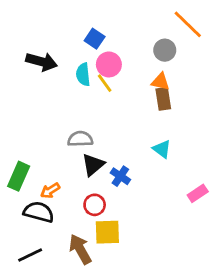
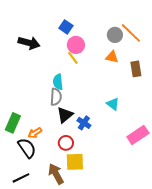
orange line: (188, 24) -> (131, 33), moved
cyan semicircle: (83, 74) -> (58, 82), moved
brown rectangle: (163, 99) -> (136, 69), moved
gray semicircle: (80, 139) -> (56, 97), turned 96
pink rectangle: (198, 193) -> (138, 135), size x1.5
black semicircle: (39, 212) -> (27, 148), turned 40

